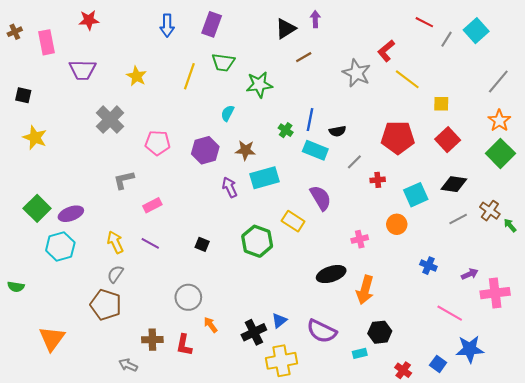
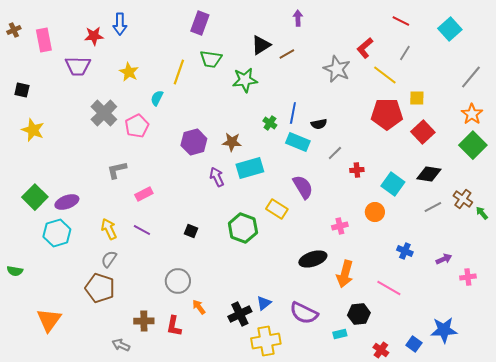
red star: (89, 20) -> (94, 36), moved
blue arrow: (167, 25) -> (120, 24), moved
black triangle: (286, 29) -> (261, 45), moved
gray line: (446, 39) -> (405, 53), moved
cyan semicircle: (227, 113) -> (157, 98), moved
red pentagon: (398, 138) -> (387, 114), moved
pink pentagon: (158, 143) -> (137, 126), moved, turned -30
cyan square: (416, 195) -> (393, 184), turned -30
pink cross: (495, 293) -> (468, 277), size x0.6
pink line: (450, 313) -> (389, 288), moved

